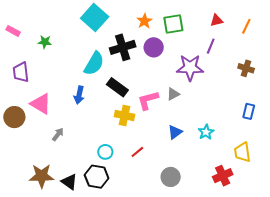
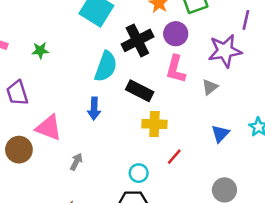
pink L-shape: (148, 100) -> (176, 69), moved, turned -50
red line: (137, 152) -> (174, 157), moved

